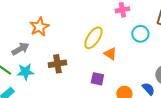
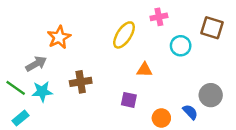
yellow ellipse: (93, 38) -> (124, 35), moved
orange triangle: (110, 54) -> (144, 70), turned -32

